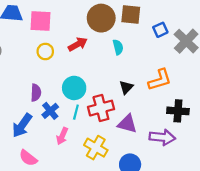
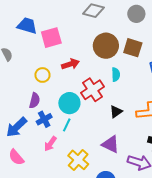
pink square: (40, 21) -> (51, 38), turned -30
red arrow: (78, 44) -> (70, 64), moved
yellow circle: (45, 51) -> (42, 75), moved
red cross: (101, 108) -> (93, 90), moved, turned -30

